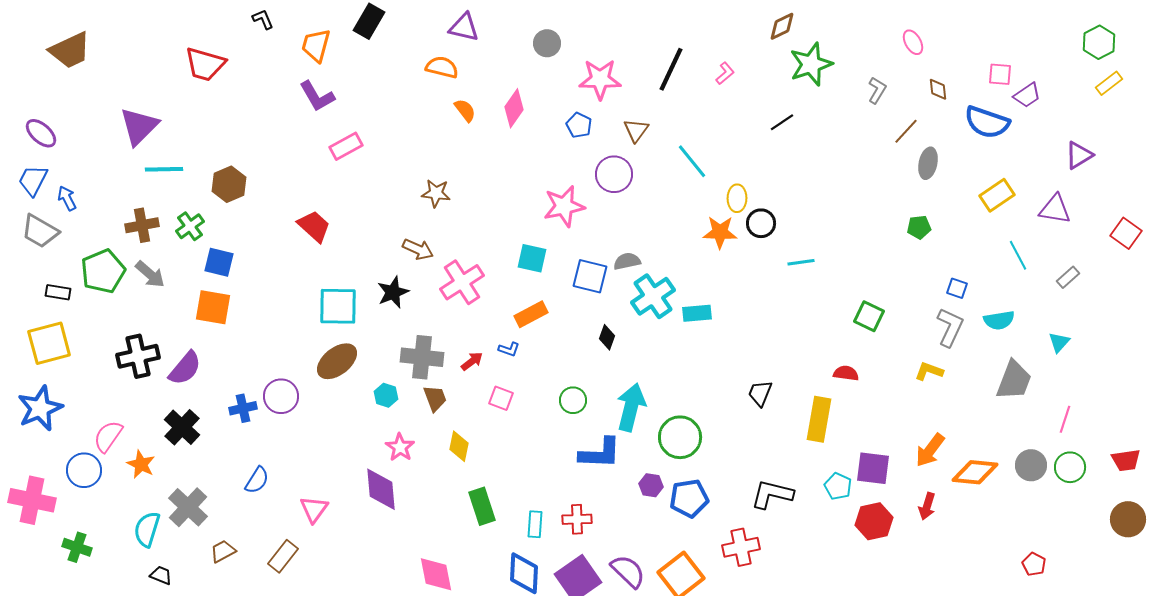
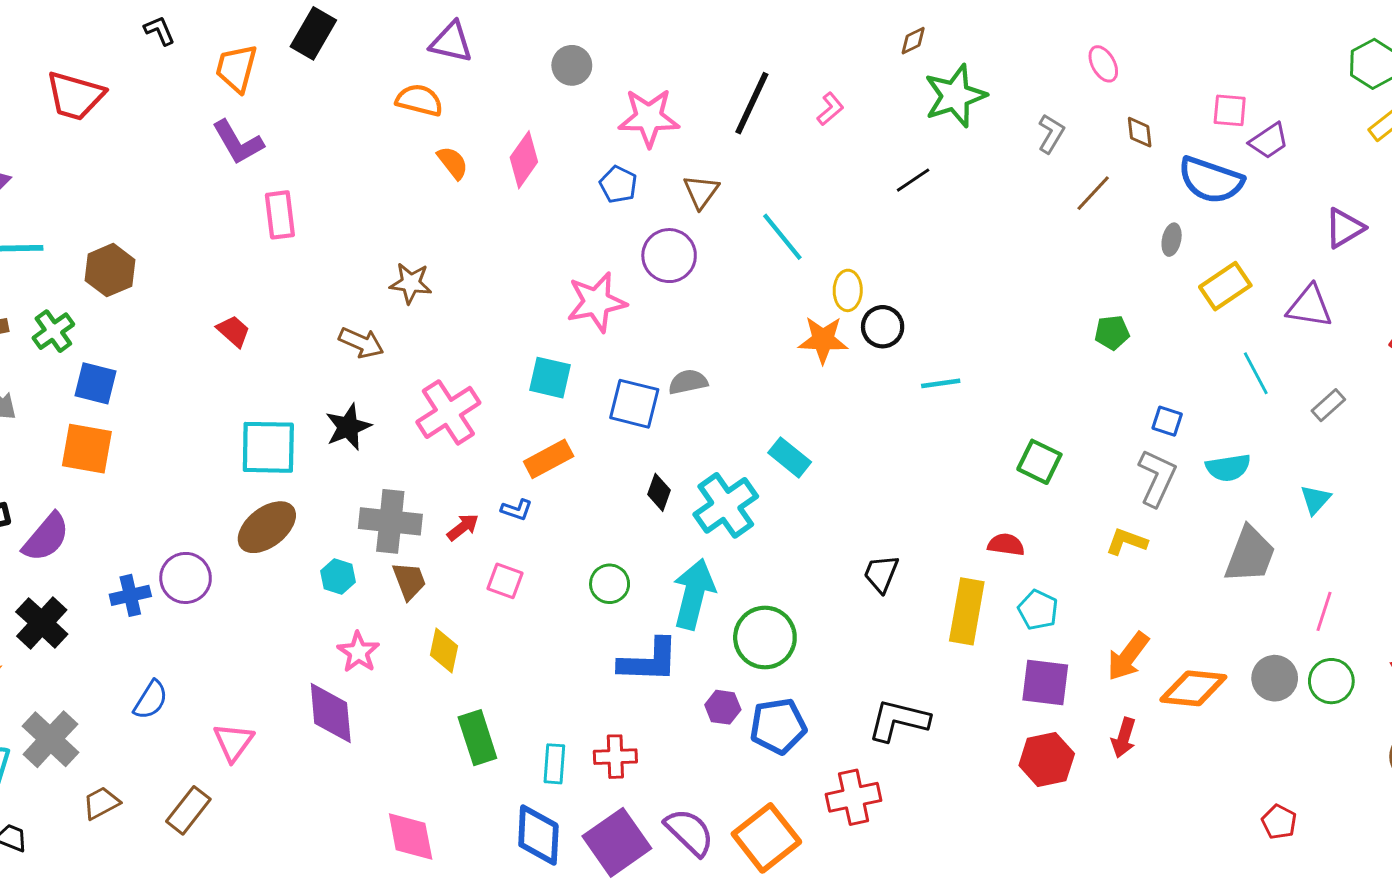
brown diamond: (782, 26) -> (913, 41), size x0.7
pink rectangle: (346, 146) -> (280, 215), turned -68
gray ellipse: (928, 163) -> (1172, 240), moved, size x0.7
red trapezoid: (314, 226) -> (233, 331), size x0.7
brown arrow: (418, 249) -> (361, 343), moved
cyan cross: (653, 296) -> (726, 505), moved
cyan rectangle: (697, 313) -> (790, 457), turned 44
cyan pentagon: (838, 486) -> (1038, 610), moved

